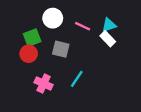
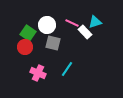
white circle: (53, 18) -> (47, 25), moved
green square: (32, 38) -> (28, 33), turned -35
white rectangle: (108, 39) -> (85, 32), moved

